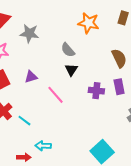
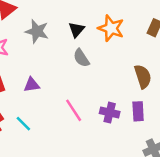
black triangle: (71, 70) -> (76, 30), moved
pink line: (55, 95) -> (74, 110), moved
cyan line: (24, 121) -> (23, 124), moved

